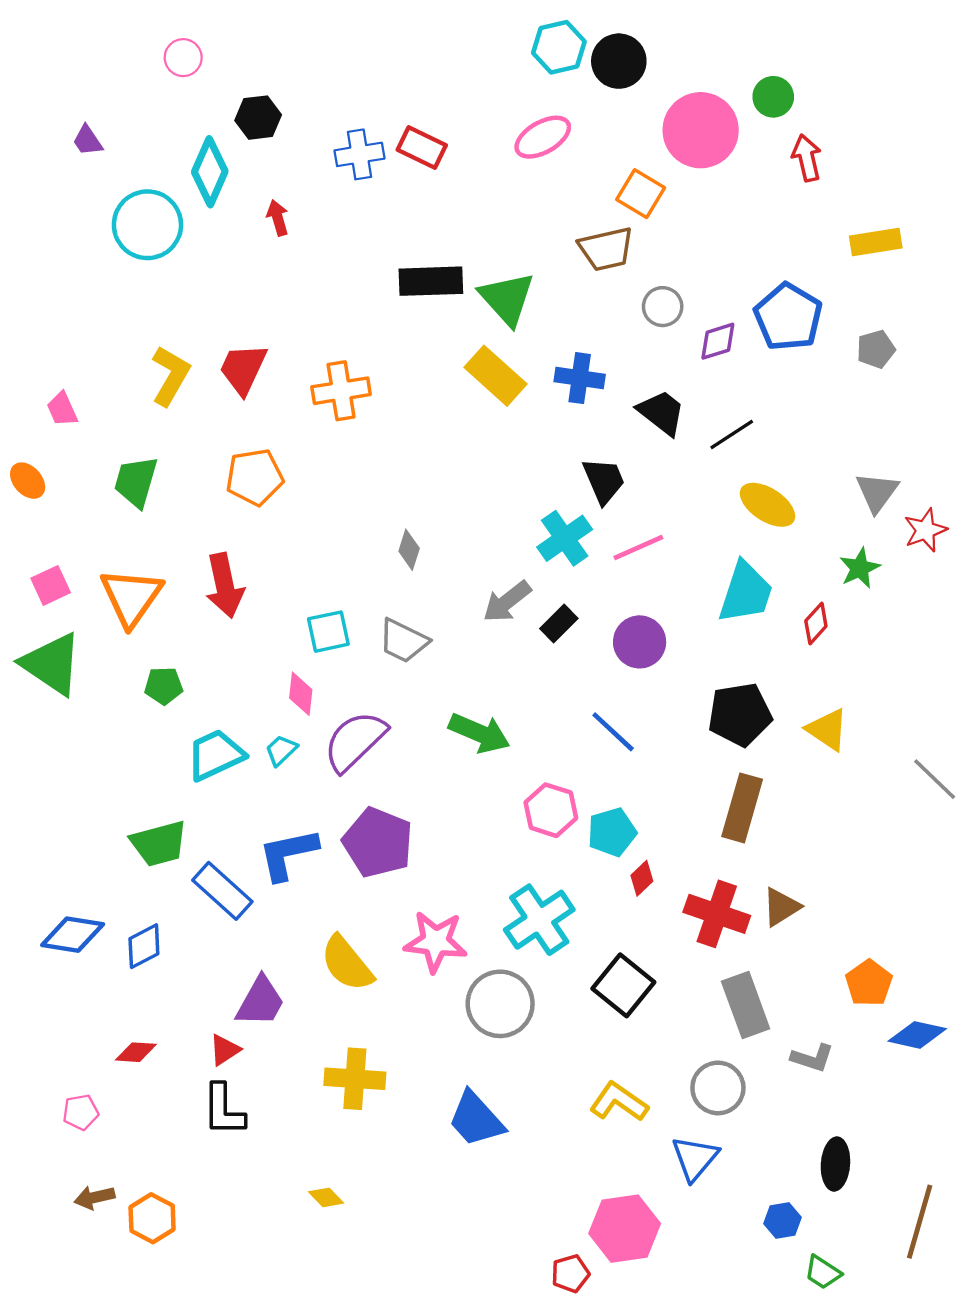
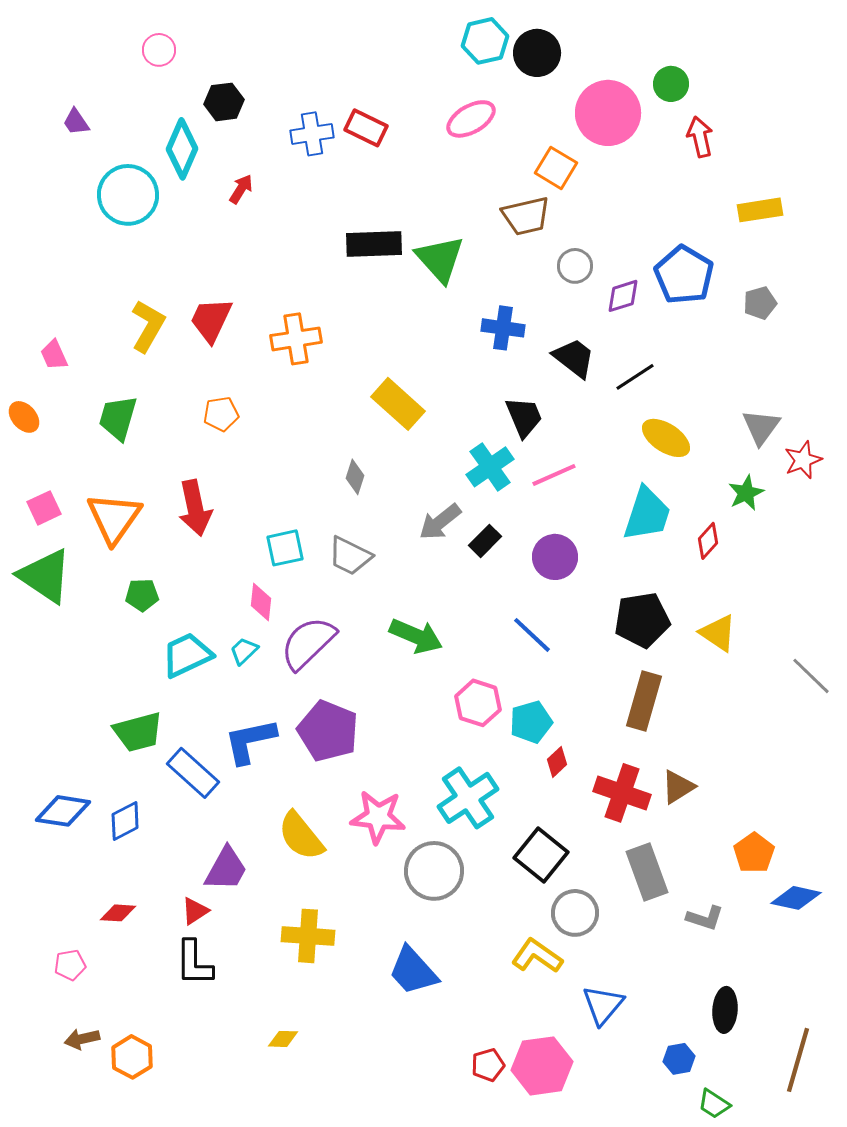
red arrow: (278, 218) -> (241, 189), turned 48
yellow rectangle: (495, 376) -> (398, 404), moved
orange pentagon: (255, 477) -> (221, 414), size x0.7
gray circle: (718, 1088) -> (575, 913), moved
yellow diamond: (326, 1197) -> (283, 1039), turned -44
red pentagon: (570, 1274) -> (488, 1065), moved

